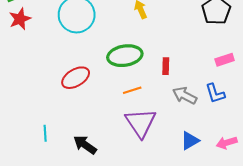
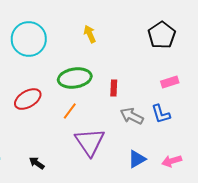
orange line: (132, 90) -> (70, 111), moved, turned -36
black arrow: (85, 145) -> (37, 163), size x0.7

